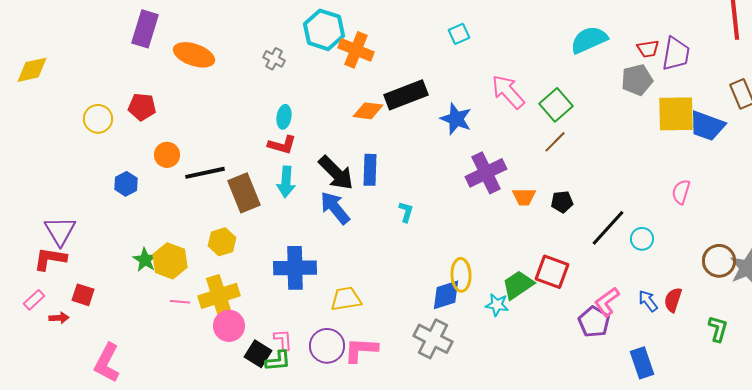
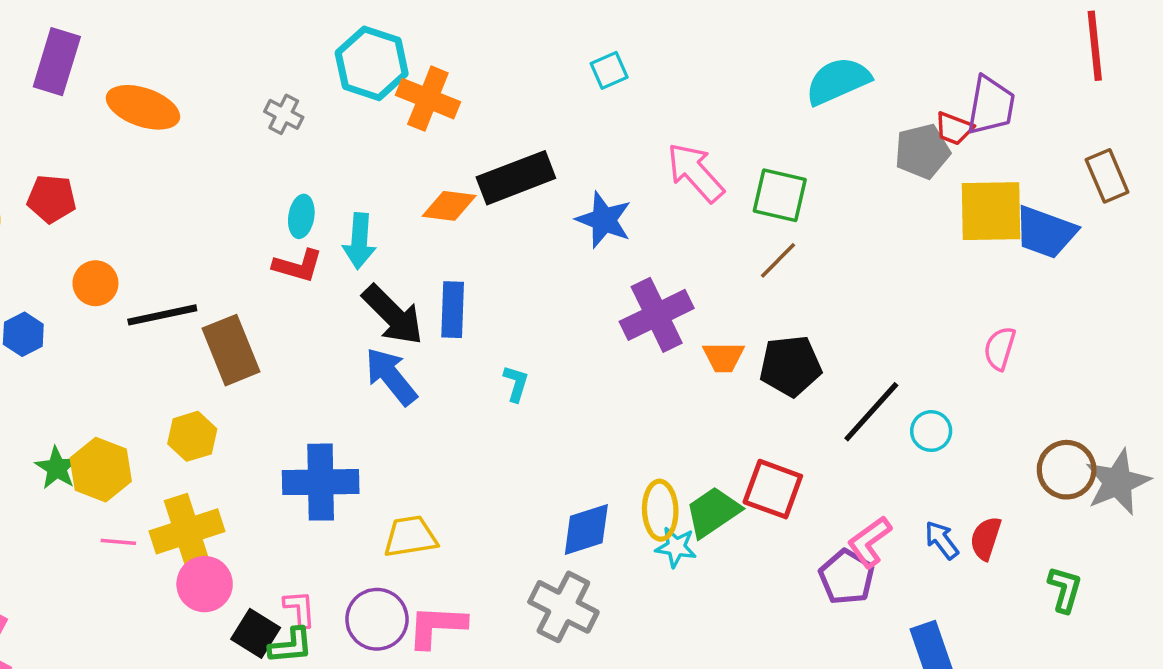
red trapezoid: (648, 49) -> (954, 128), moved, turned 30
green square: (556, 105) -> (780, 195), turned -36
cyan arrow: (286, 182) -> (359, 241), moved
black pentagon: (562, 202) -> (790, 366), size x1.6
yellow ellipse: (461, 275) -> (660, 510), moved

